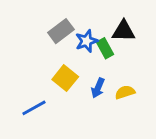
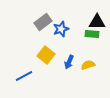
black triangle: (124, 31) -> (97, 22), moved
green rectangle: (105, 48) -> (92, 34), moved, turned -56

